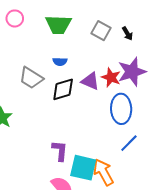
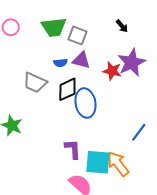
gray square: (101, 31) -> (78, 35), moved
purple triangle: (90, 81) -> (81, 60), moved
blue ellipse: (121, 109) -> (85, 103), moved

